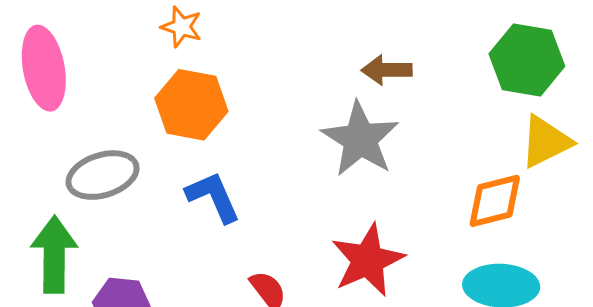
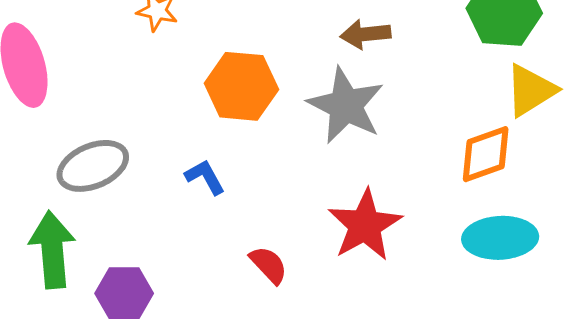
orange hexagon: (191, 105) -> (241, 86), moved
blue L-shape: (213, 197) -> (205, 177), size x0.7

